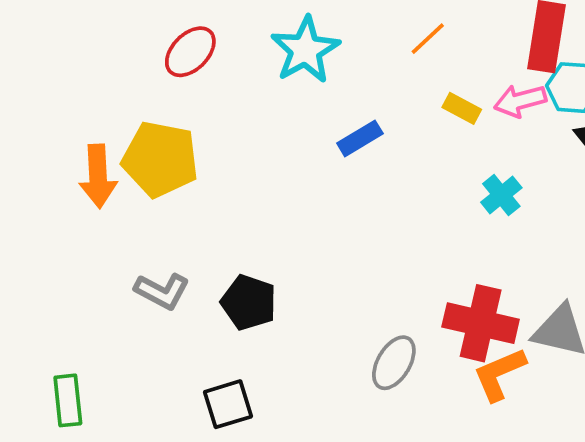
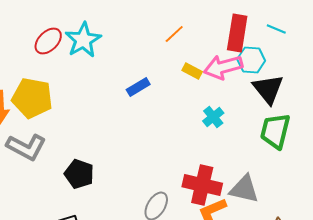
cyan star: (305, 50) -> (83, 40), moved
pink arrow: (520, 101) -> (223, 67), size x1.4
gray L-shape: (162, 291) -> (26, 147), moved, size x1.4

